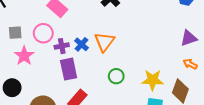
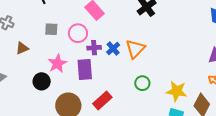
pink star: (24, 56) -> (57, 64), moved
purple rectangle: (69, 69) -> (85, 70), moved

